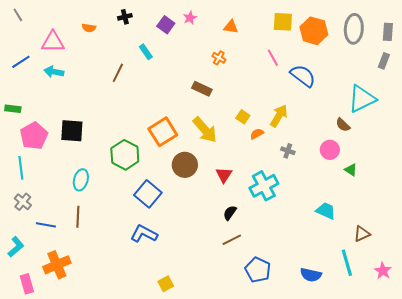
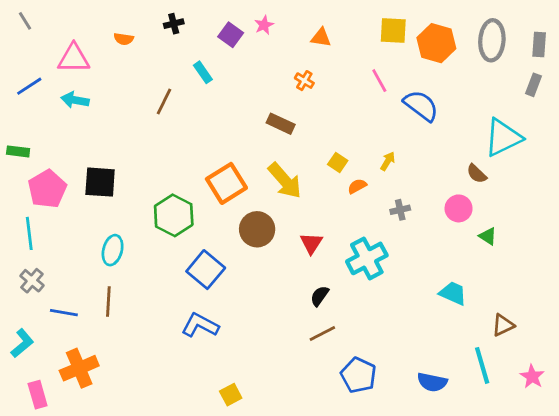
yellow arrow: (279, 116) -> (388, 161), size x0.6
gray cross: (288, 151) -> (400, 210), turned -32

